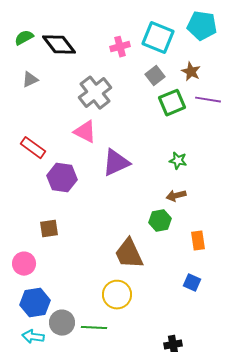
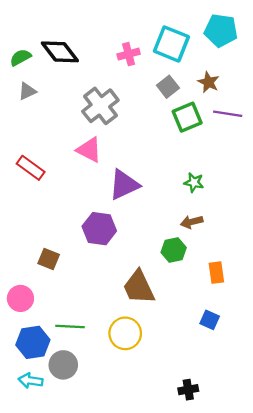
green semicircle: (24, 38) -> (20, 57), moved
purple hexagon: (62, 178) -> (99, 229), moved
brown square: (49, 229) -> (49, 259), turned 30
green line: (94, 328) -> (70, 327), moved

